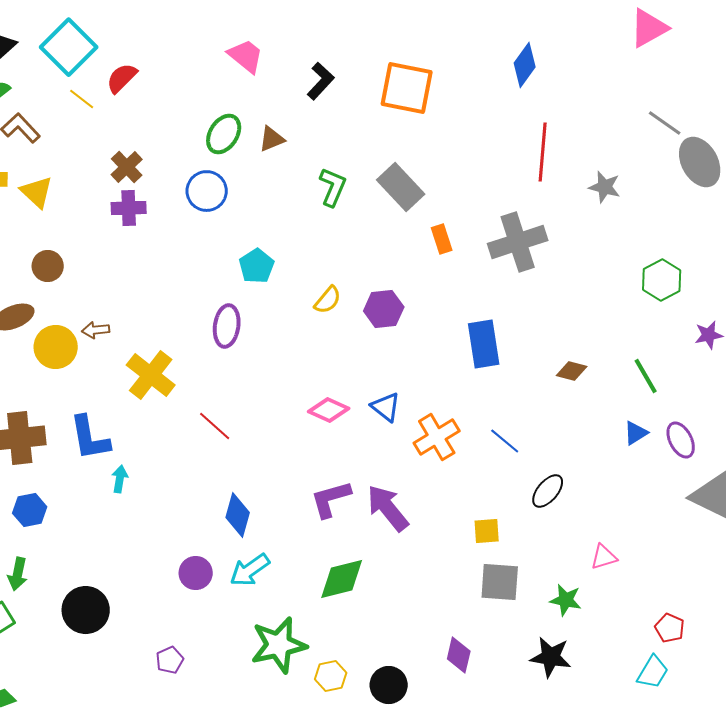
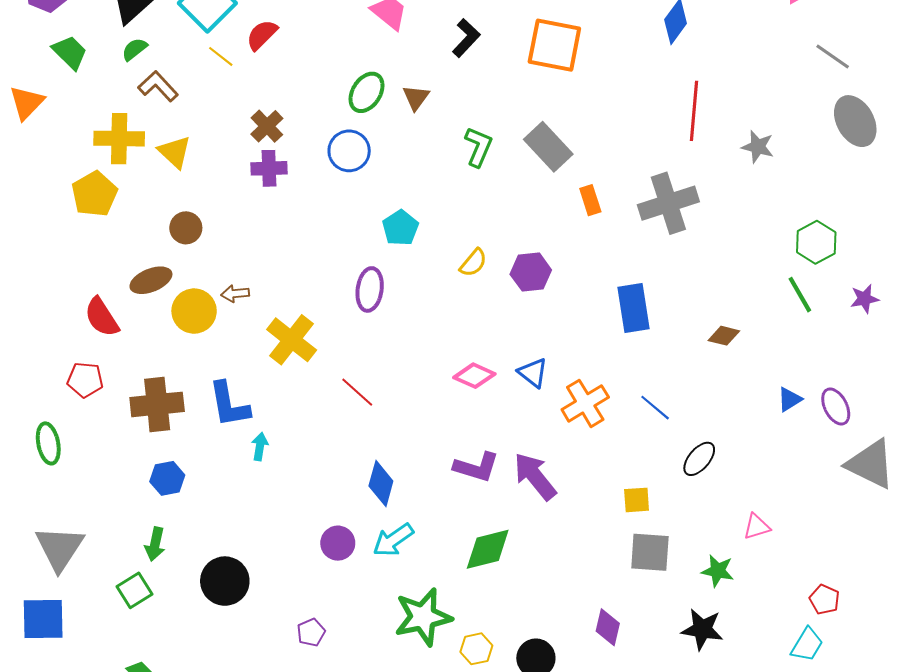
gray line: (665, 123) -> (833, 56), moved
brown triangle: (272, 139) -> (416, 97), turned -32
green line: (646, 376) -> (800, 295), moved
purple L-shape: (331, 499) -> (476, 467), turned -147

